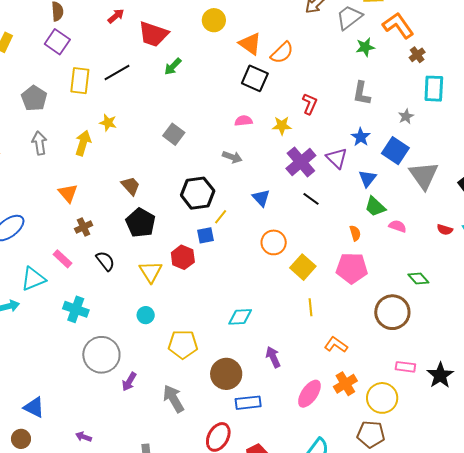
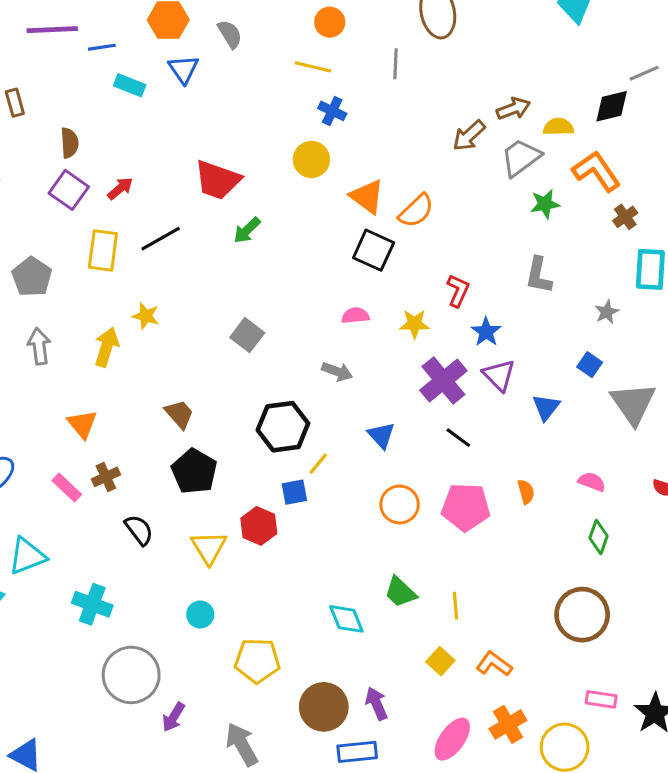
red arrow: (116, 16) -> (120, 188), moved
blue star: (361, 137) -> (486, 332), moved
blue square: (395, 151) -> (590, 365), size x0.6
green trapezoid: (375, 207) -> (400, 592), moved
pink rectangle: (62, 259) -> (67, 488), moved
yellow square: (303, 267) -> (440, 661), moved, size x0.7
pink pentagon: (352, 268) -> (466, 507), moved
green diamond: (418, 279) -> (599, 537), moved, turned 60
cyan diamond: (240, 317) -> (346, 619), turned 70
purple arrow: (273, 357) -> (376, 704), moved

